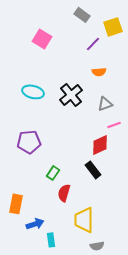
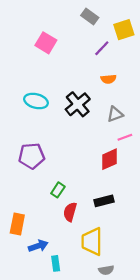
black rectangle: (93, 170) -> (104, 201), moved, turned -66

